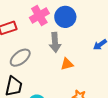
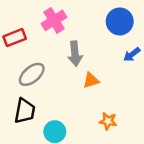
blue circle: (65, 17) -> (120, 21), moved

